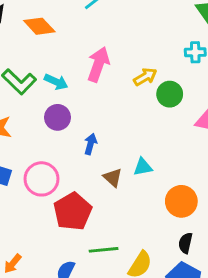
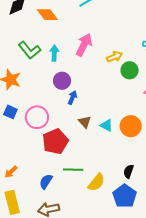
cyan arrow: (56, 82) -> (54, 53), turned -119
purple circle: (58, 117) -> (62, 81), moved
cyan triangle: (143, 167) -> (107, 125), moved, turned 32
orange circle: (181, 201) -> (131, 126), moved

